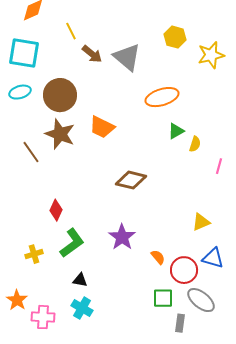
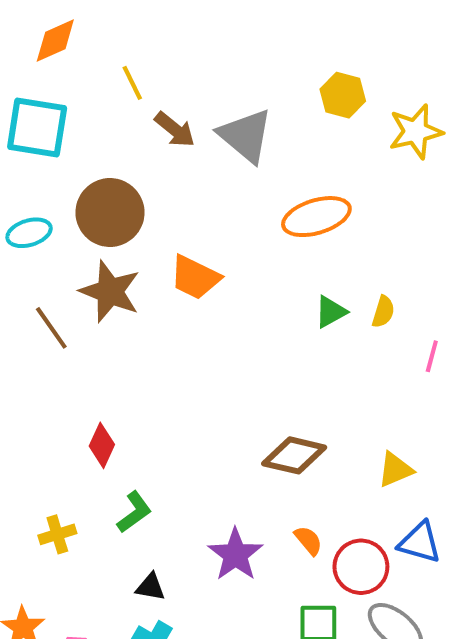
cyan ellipse: (20, 92) -> (29, 233), moved
green triangle: (176, 131) -> (331, 312), moved
brown diamond: (131, 180) -> (294, 455), moved
purple star: (122, 237) -> (235, 555), moved
green L-shape: (72, 243) -> (134, 512), size x0.7

